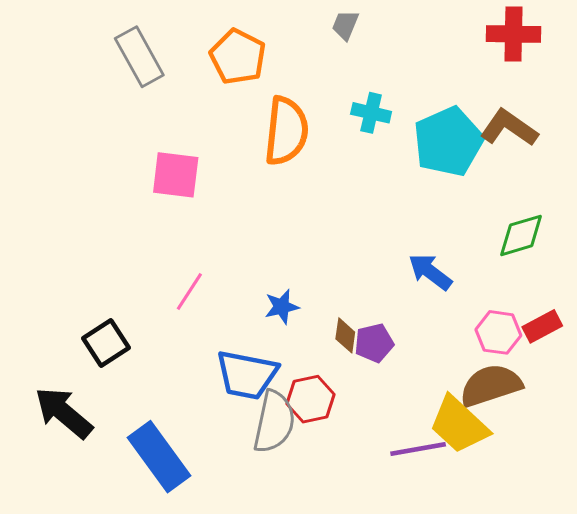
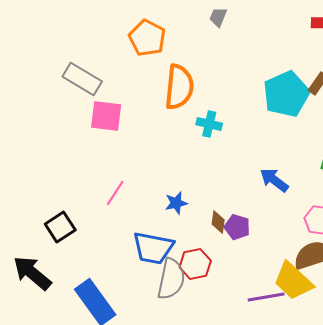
gray rectangle: (139, 57) -> (82, 79), moved, turned -30
cyan cross: (371, 113) -> (209, 124), moved
purple pentagon: (374, 343) -> (237, 227), turned 30

